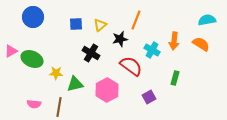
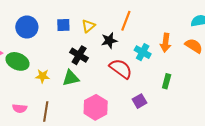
blue circle: (33, 17) -> (27, 27), moved
green triangle: (75, 84) -> (71, 78), moved
pink hexagon: (107, 90) -> (96, 107), moved

